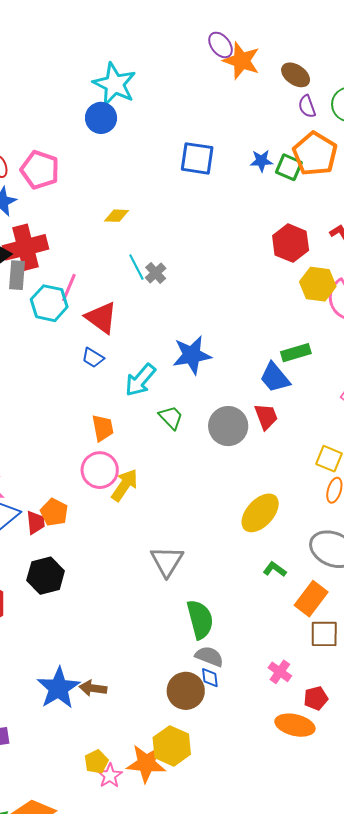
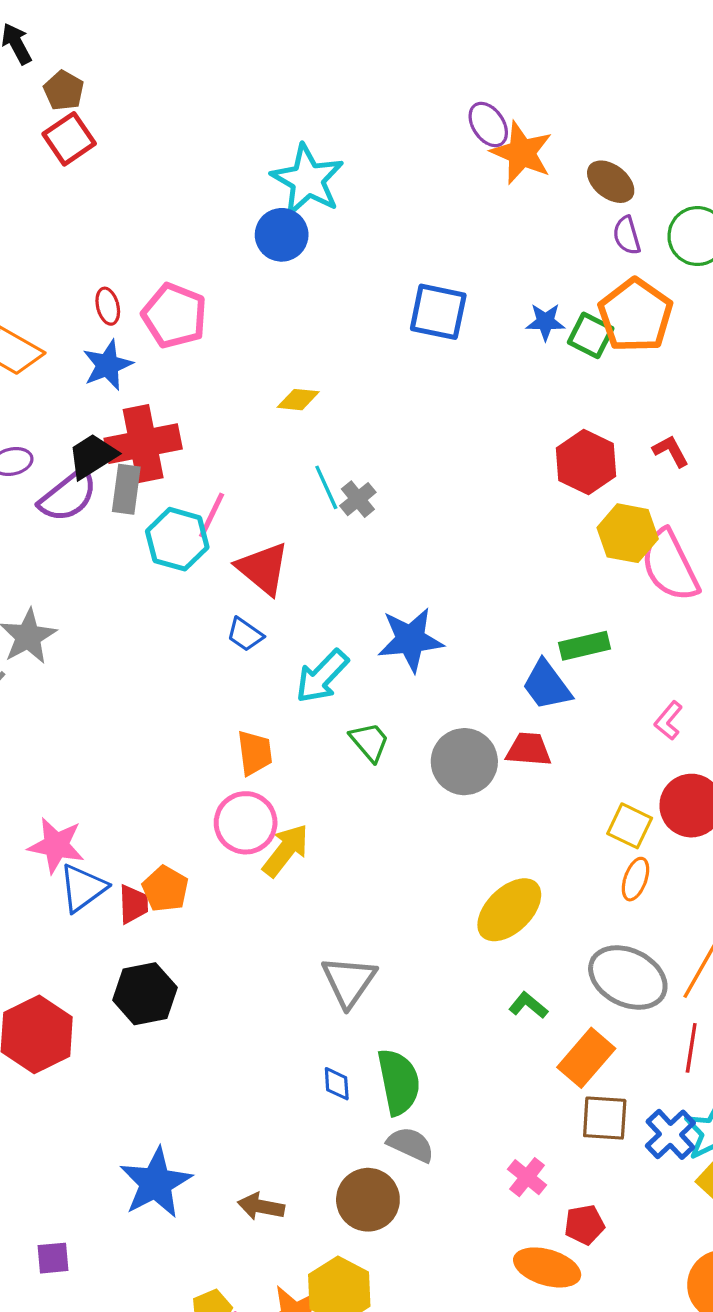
red trapezoid: (266, 417) -> (529, 749), turned -68
blue diamond: (210, 678) -> (337, 1084), moved
brown arrow: (93, 688) -> (261, 1206), moved

